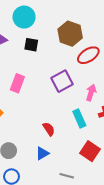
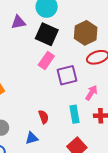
black square: (31, 45) -> (47, 34), size x1.6
pink rectangle: (17, 83) -> (46, 60), moved

